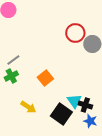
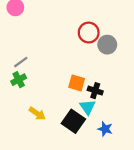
orange square: (45, 78) -> (77, 83), moved, turned -35
black cross: (85, 105) -> (95, 91), moved

